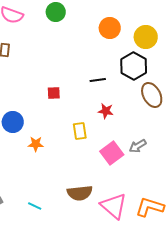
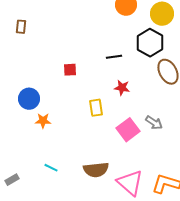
orange star: (36, 144) -> (43, 121), moved
gray arrow: (138, 146) -> (154, 123), turned -114
cyan line: (35, 206) -> (51, 168), moved

